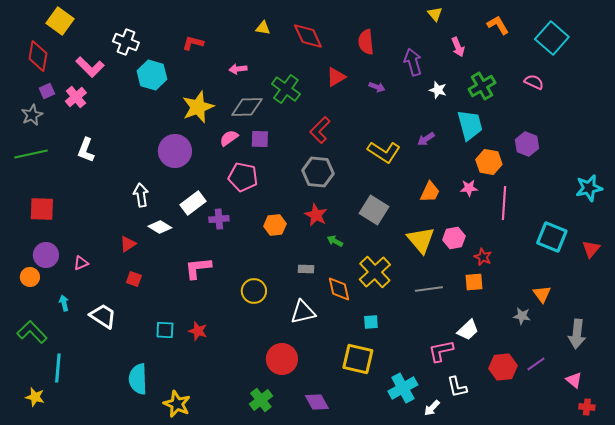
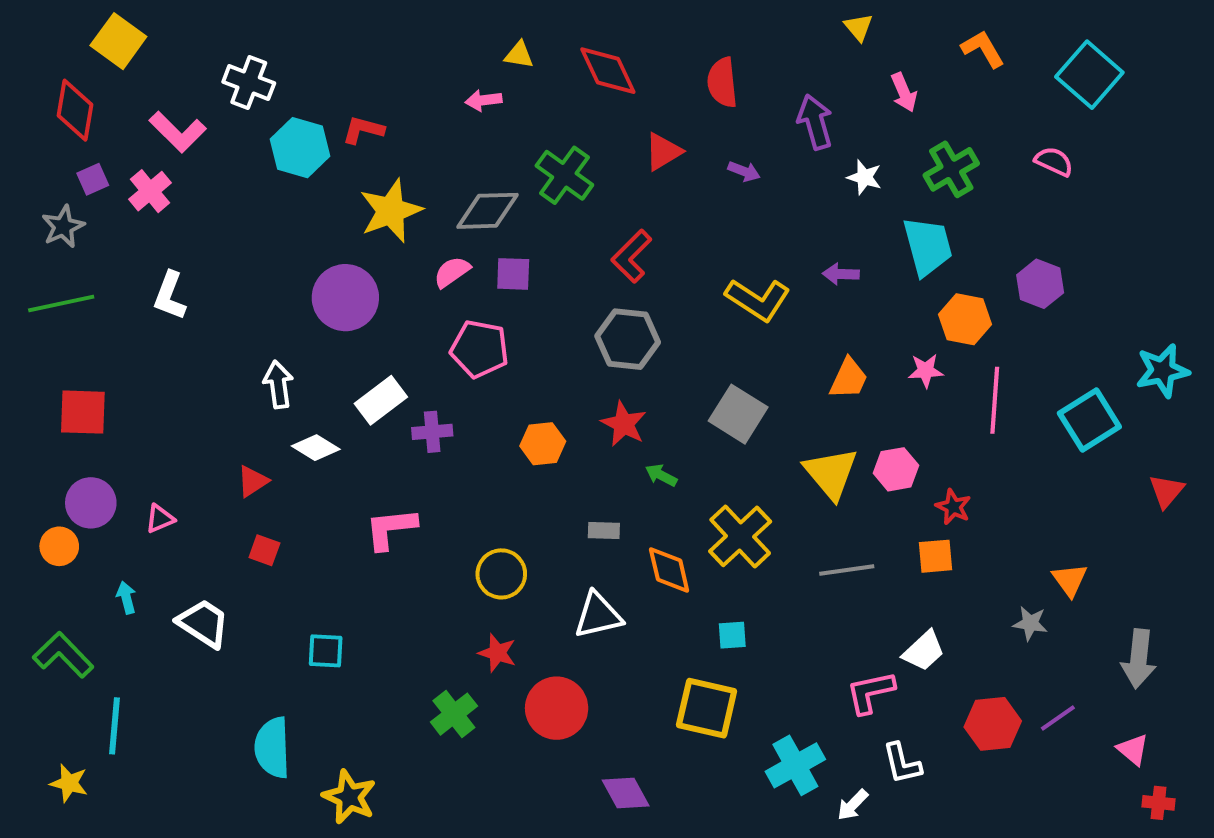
red L-shape: (193, 43) -> (363, 130), moved
pink arrow: (238, 69) -> (484, 100), moved
purple arrow: (426, 139) -> (841, 274), turned 36
cyan square: (552, 237) -> (1089, 420), moved, turned 36
red star: (198, 331) -> (497, 653), moved
green cross: (261, 400) -> (454, 714), moved

